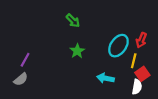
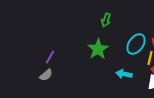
green arrow: (73, 21) -> (106, 20), moved, turned 64
green star: (77, 51) -> (98, 49), size x1.5

